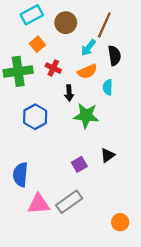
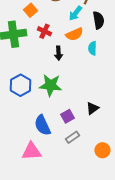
green star: (86, 116) -> (50, 85), moved
blue hexagon: (35, 117) -> (20, 85), moved
blue semicircle: (20, 175) -> (42, 125), moved, turned -30
gray rectangle: (69, 202) -> (72, 137), moved, size x0.6
orange circle: (120, 222) -> (102, 150), moved

